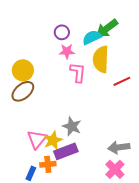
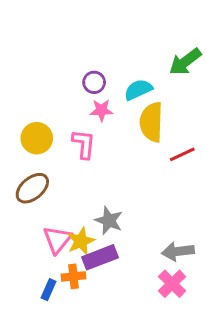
green arrow: (107, 28) -> (185, 62), moved
pink L-shape: (78, 72) -> (84, 144), moved
brown ellipse: (23, 91) -> (32, 188), moved

